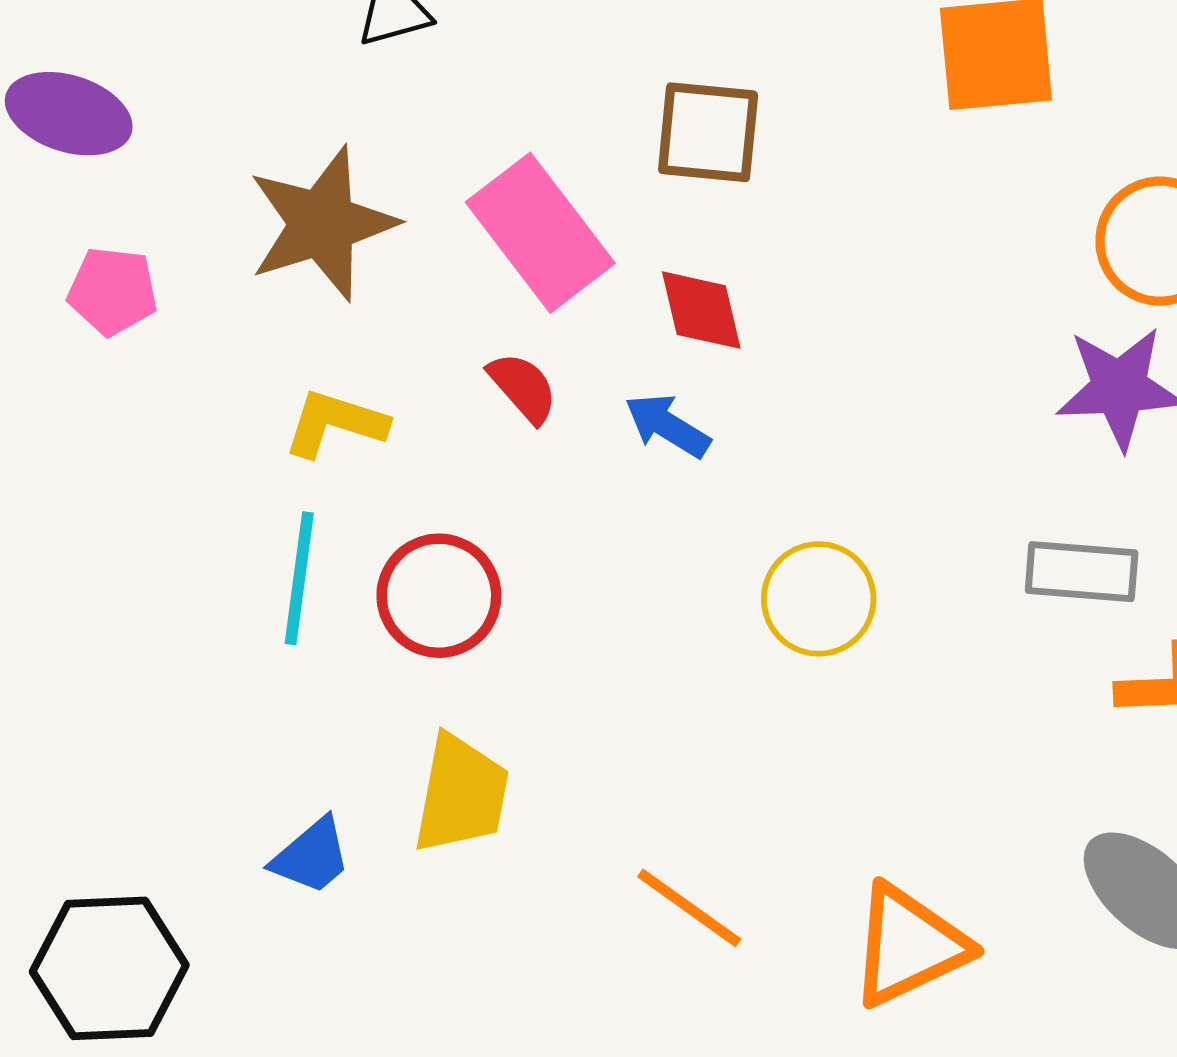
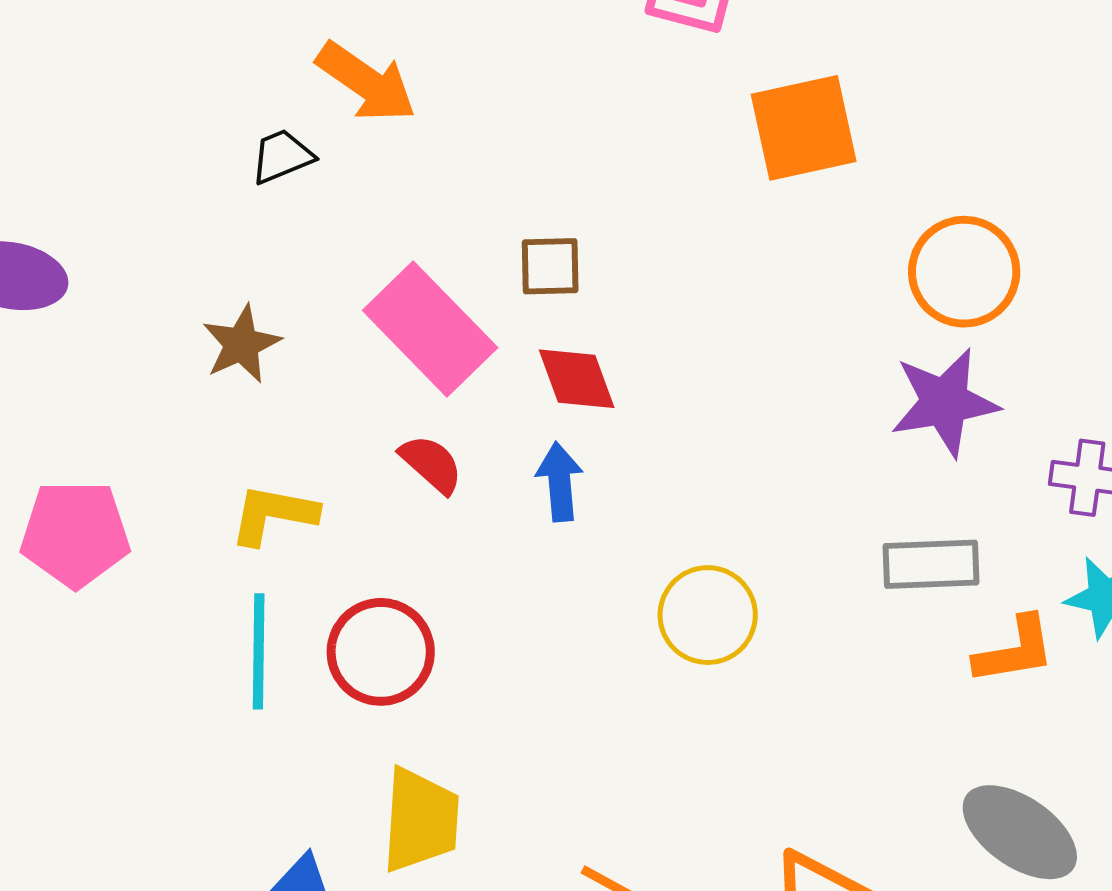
brown square: (708, 132) -> (550, 266), moved, size x0.7
brown star: (322, 224) -> (241, 344), size x0.6
pink pentagon: (113, 291) -> (75, 534), moved, size x1.4
blue arrow: (667, 426) -> (560, 482), turned 60

